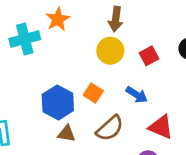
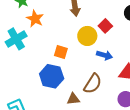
yellow circle: (110, 51) -> (87, 36), moved
orange square: (93, 93) -> (61, 52), moved
brown triangle: (67, 134) -> (73, 99), moved

